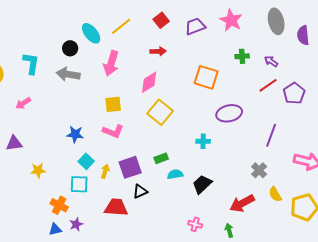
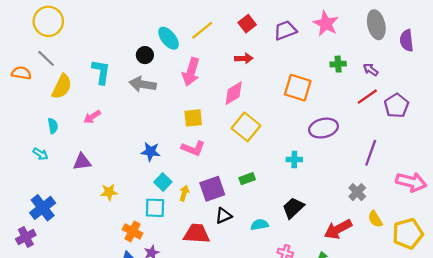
cyan semicircle: (175, 174) -> (259, 225), moved

